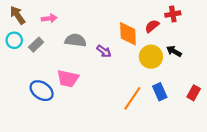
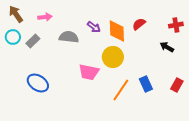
red cross: (173, 14) -> (176, 25), moved
purple arrow: (104, 51) -> (94, 27), moved
black arrow: (174, 51) -> (167, 47), moved
yellow circle: (151, 57) -> (113, 57), moved
pink trapezoid: (68, 79) -> (89, 72), moved

